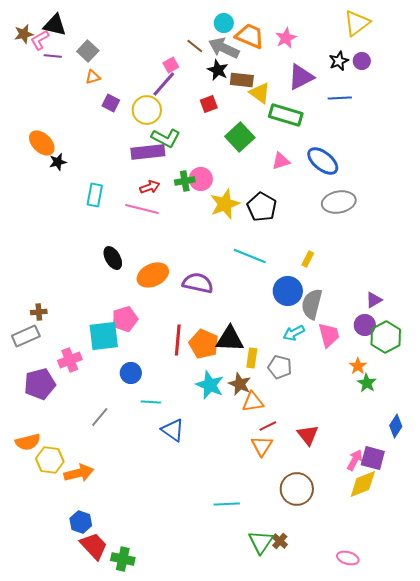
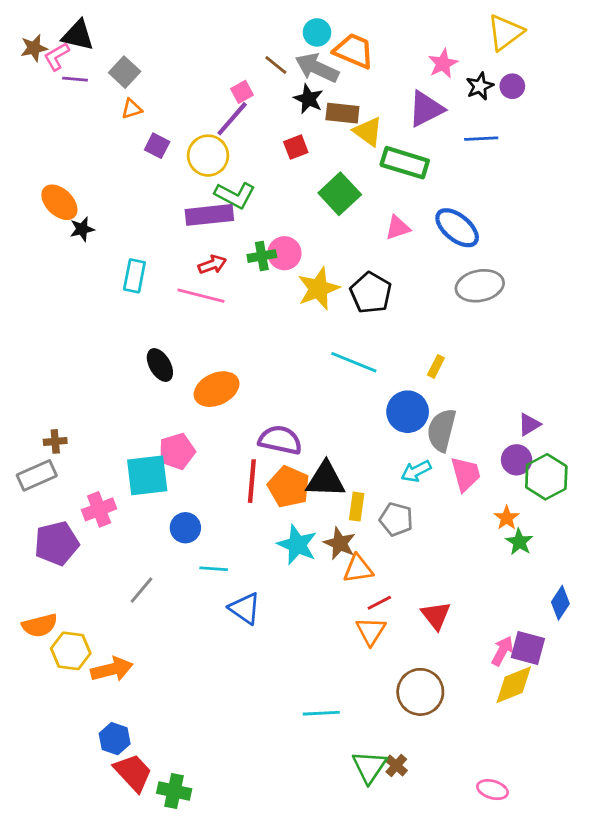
pink star: (286, 38) -> (443, 64), moved
purple semicircle: (198, 283) -> (280, 440), moved

